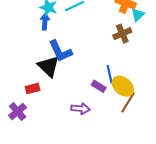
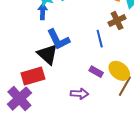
blue line: (110, 74) -> (100, 39), moved
red rectangle: (33, 88) -> (33, 76), size x1.6
purple cross: (18, 111) -> (19, 99), size x1.4

